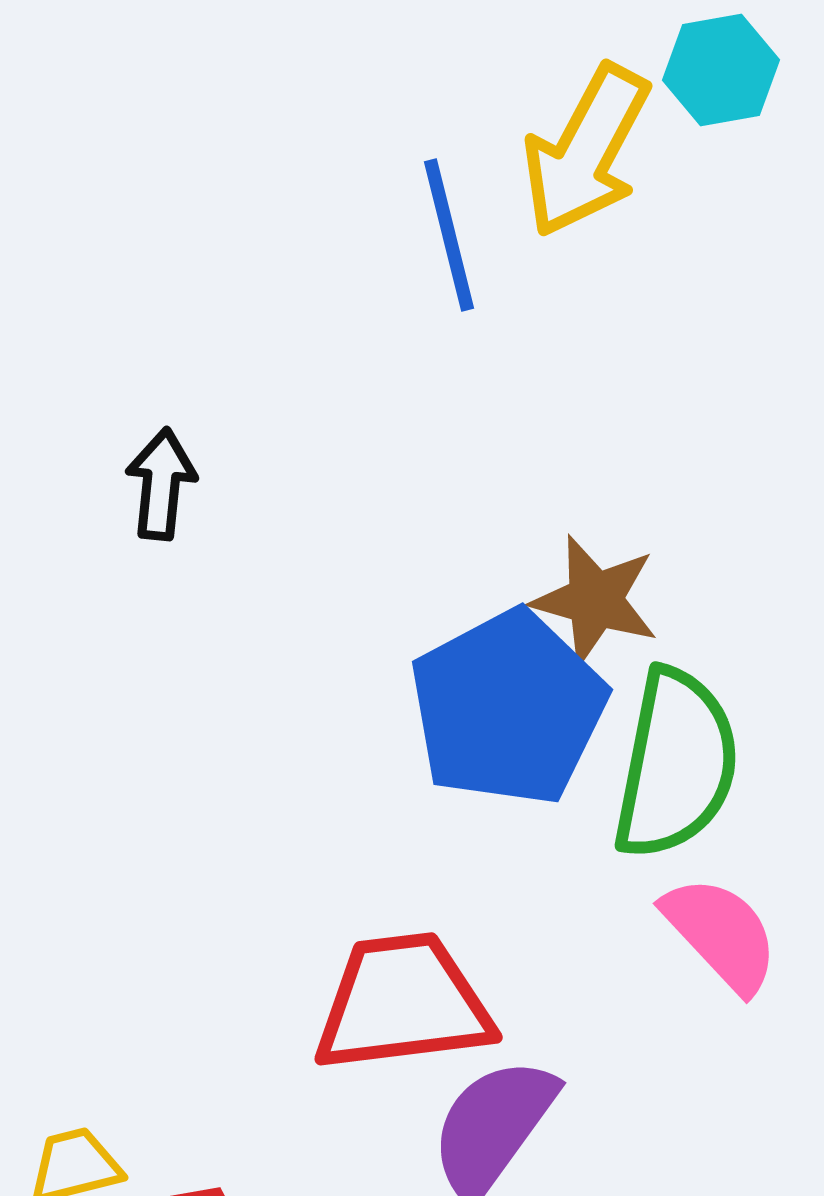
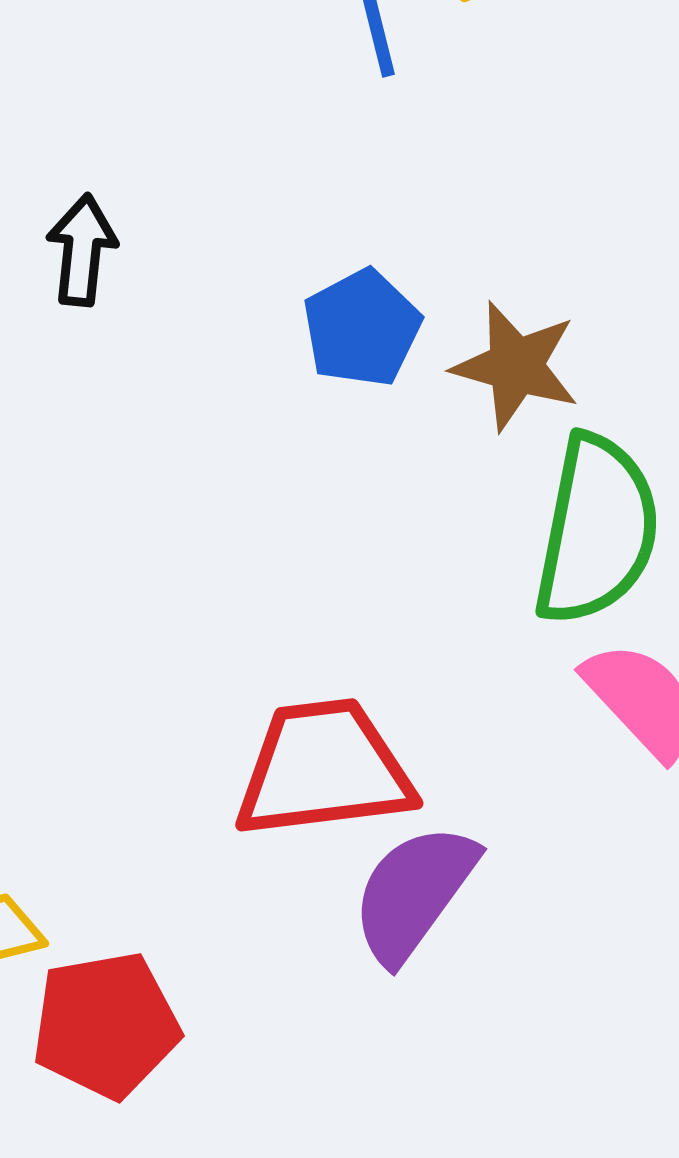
blue pentagon: (508, 708) -> (362, 328), moved, size x0.6

